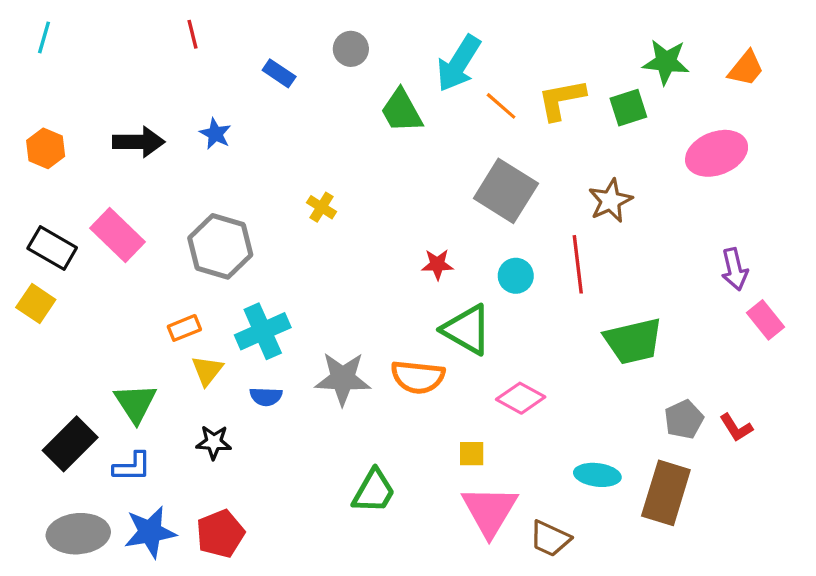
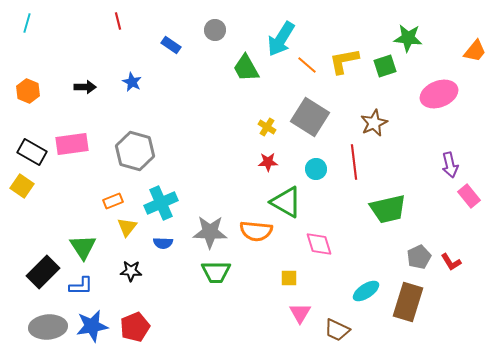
orange trapezoid: (746, 68) -> (475, 51), moved
black arrow: (139, 142) -> (85, 87), size x0.7
yellow cross: (321, 207) -> (267, 127), moved
pink rectangle: (117, 235) -> (72, 144), turned -52
pink diamond: (521, 398) -> (319, 244), turned 44
cyan ellipse: (597, 475) -> (366, 291), turned -40
green trapezoid: (374, 491) -> (216, 272), moved, turned 60
pink triangle: (490, 511) -> (300, 313), size x0.6

